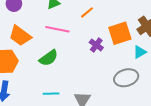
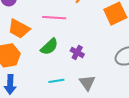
purple cross: (96, 45) -> (77, 52), moved

